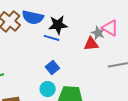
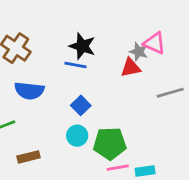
blue semicircle: (33, 17) -> (29, 91), moved
black star: (58, 25) -> (82, 46), turned 30

